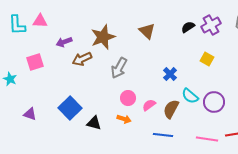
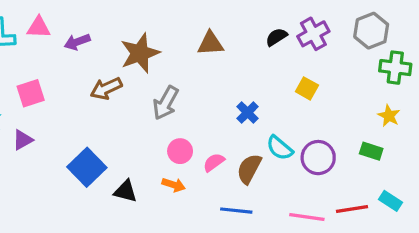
brown triangle: (147, 31) -> (211, 43), turned -48
purple arrow: (64, 42) -> (77, 42), moved
purple triangle: (30, 114) -> (23, 140), moved, turned -48

